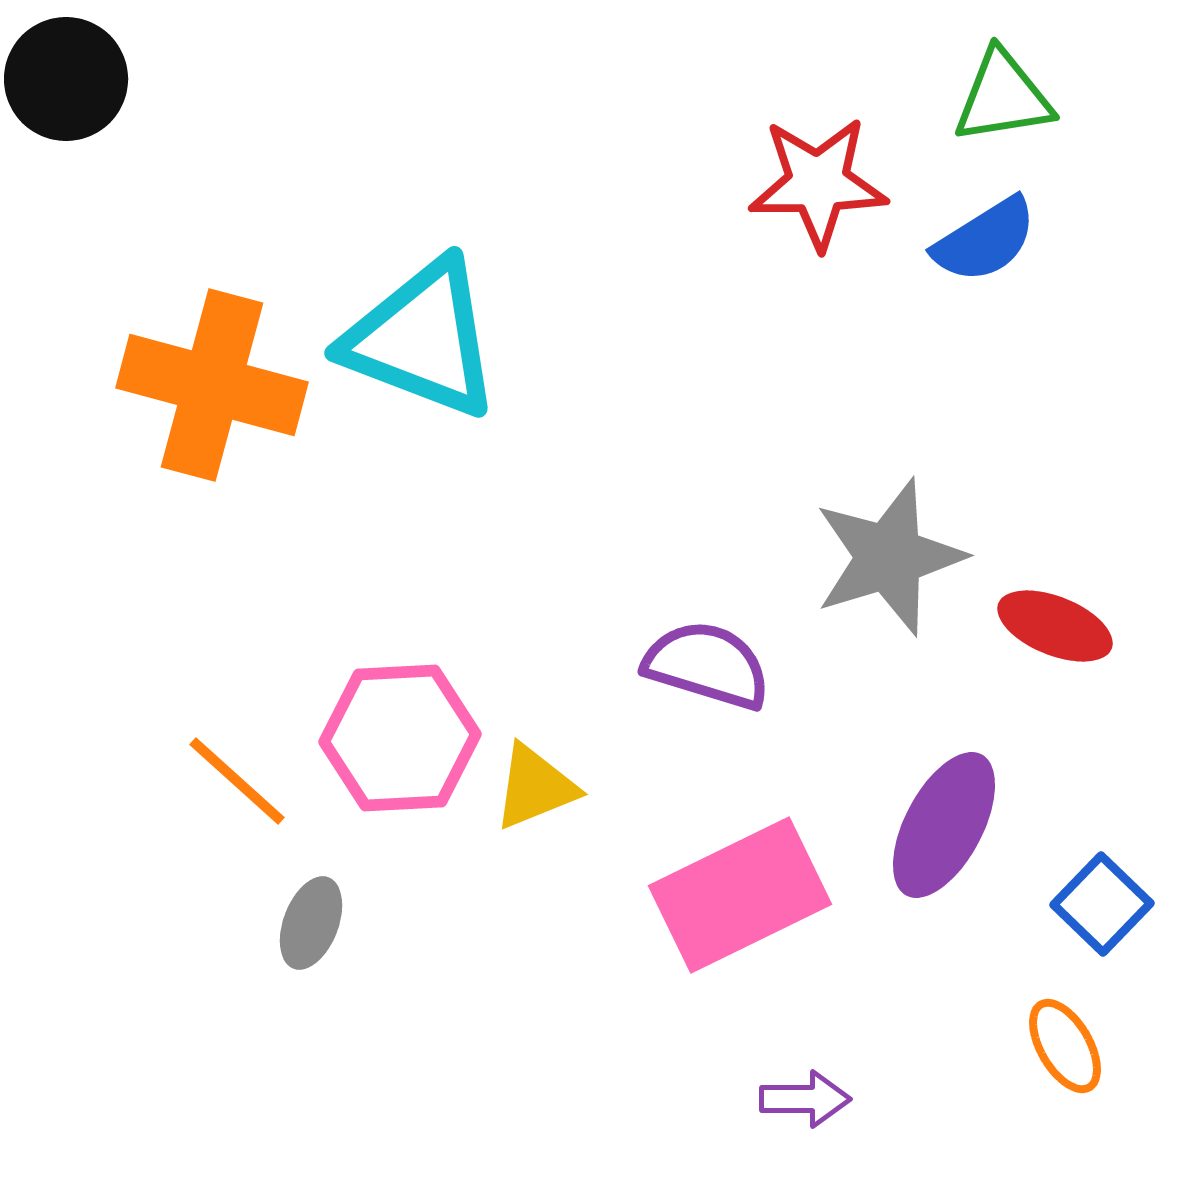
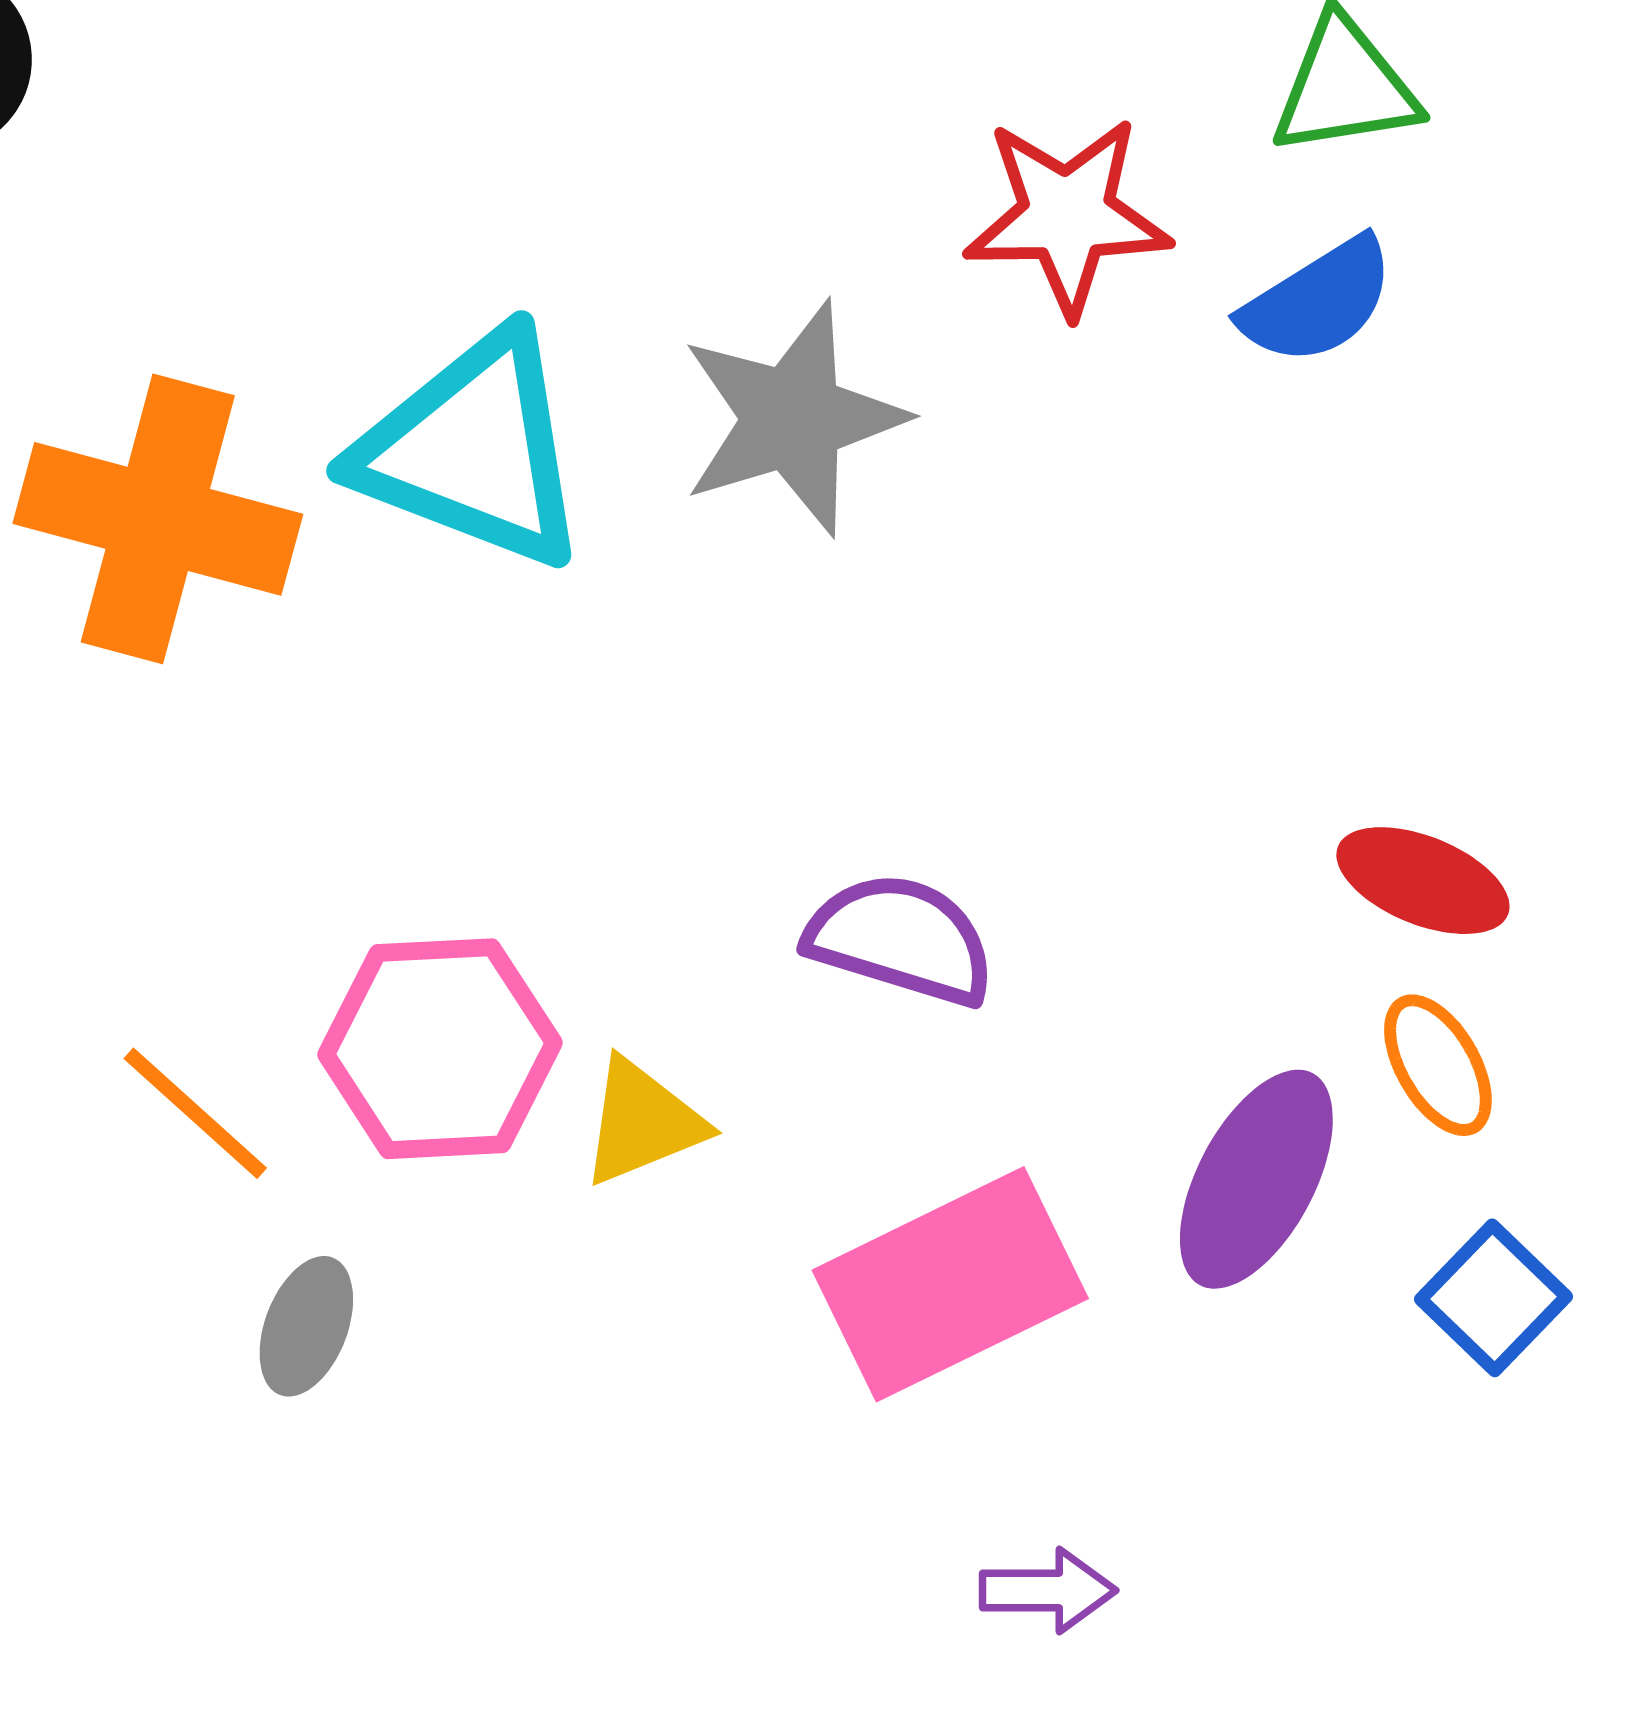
gray star: (889, 557) -> (793, 418), moved
orange ellipse: (1065, 1046) -> (1438, 1065), moved

